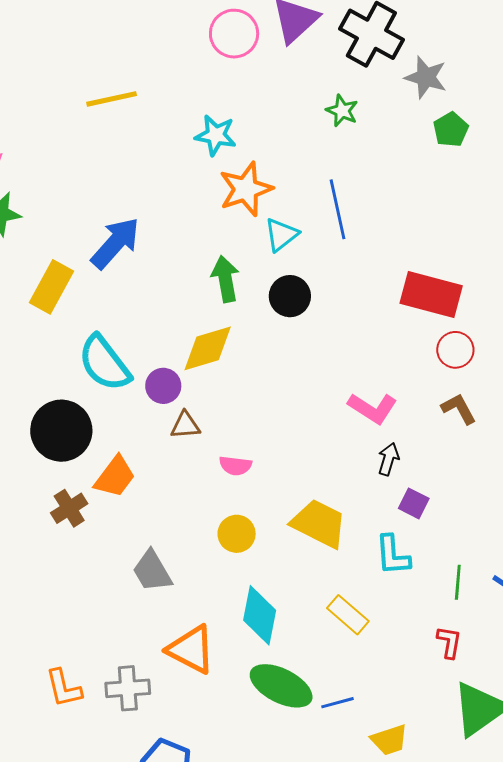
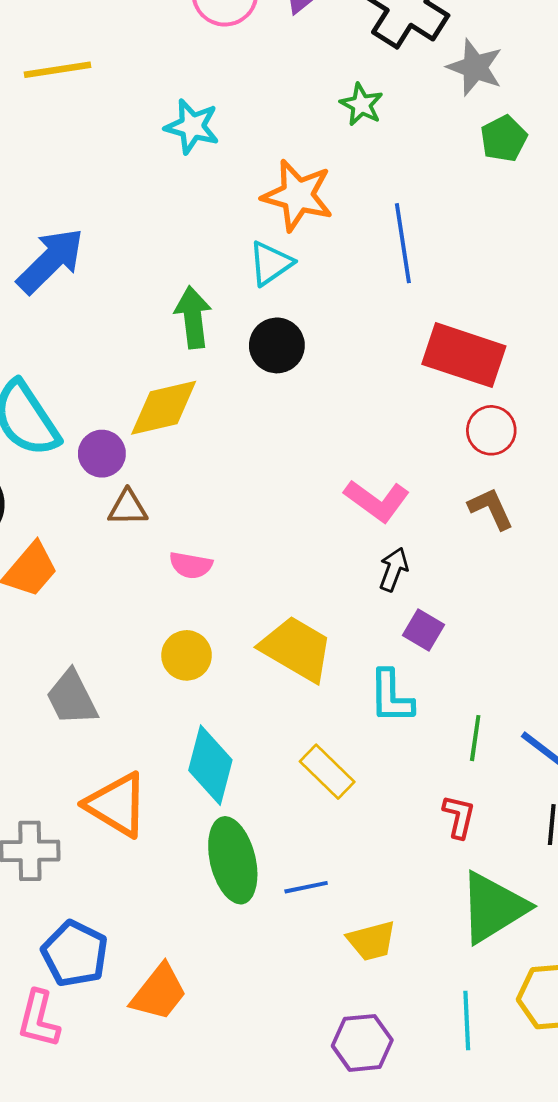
orange star: (246, 189) -> (298, 195), moved, turned 30
blue line: (338, 209) -> (403, 243), moved
green ellipse: (281, 686) -> (233, 860), turned 46

